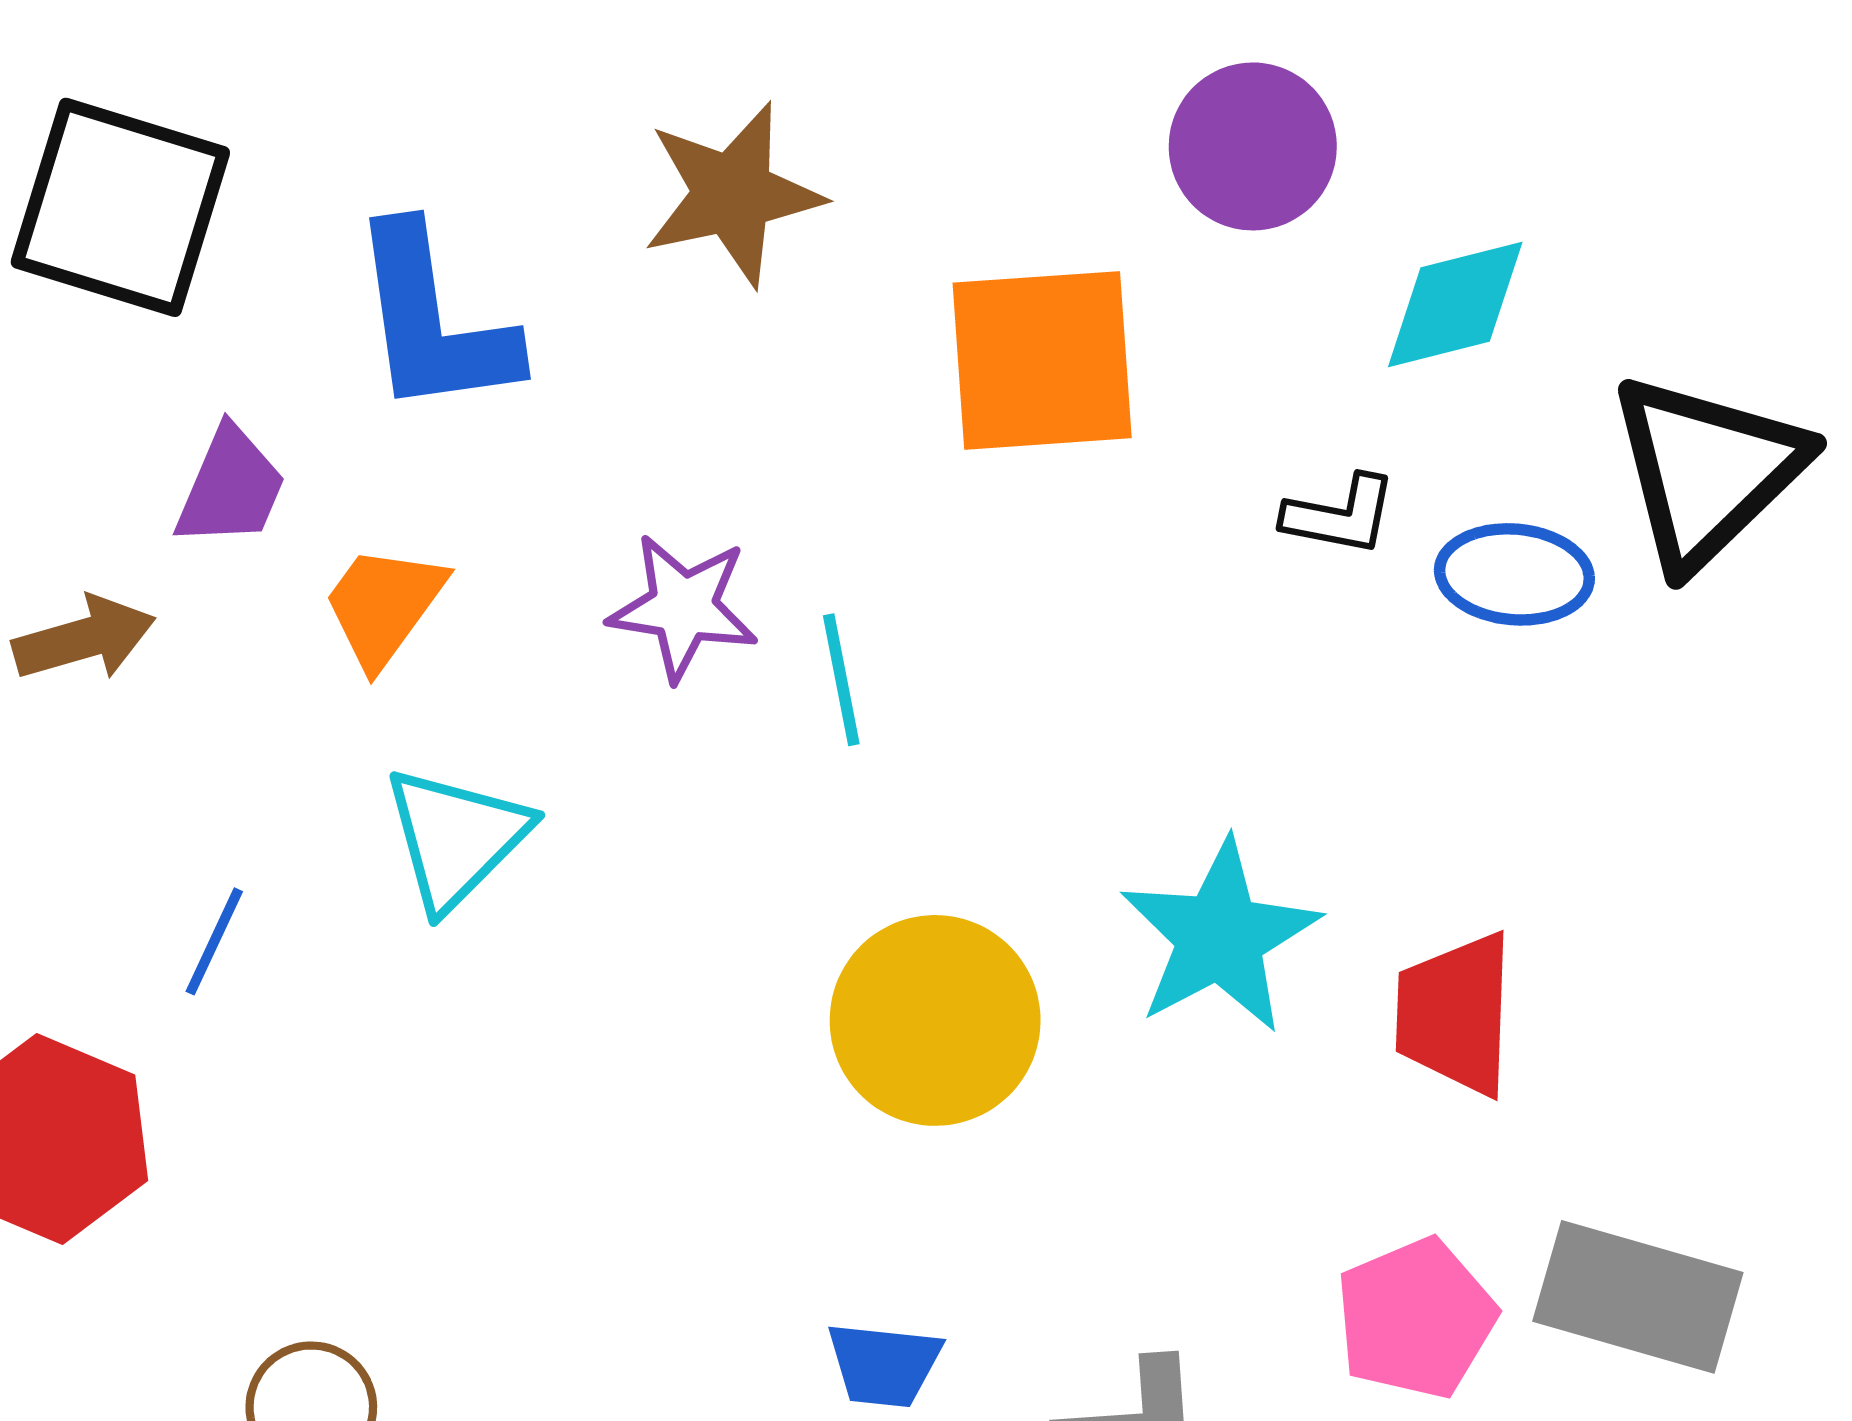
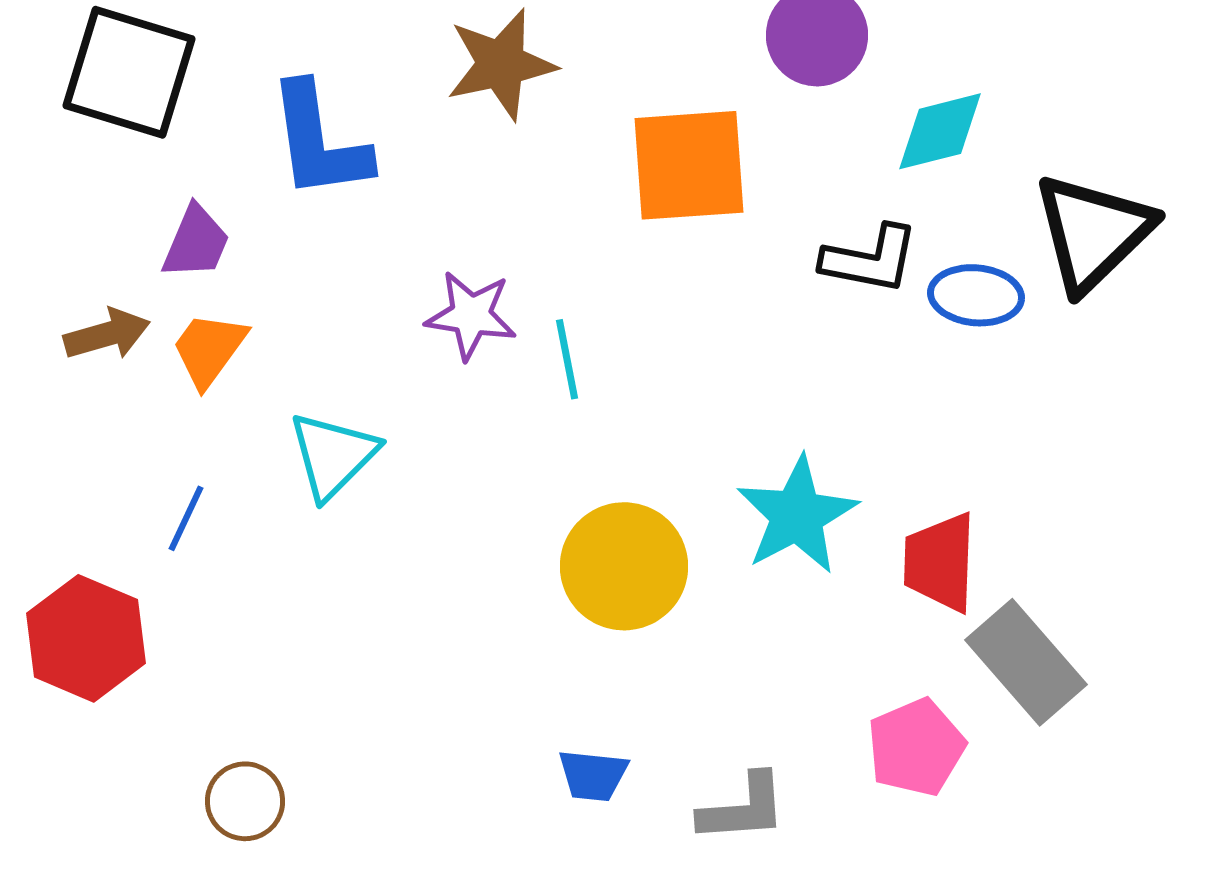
black L-shape: (1340, 515) -> (870, 259), size x1.4
orange trapezoid: (384, 606) -> (209, 349), moved
gray rectangle: (1638, 1297) -> (1026, 662), moved, turned 33

